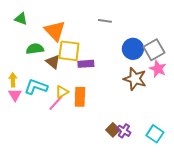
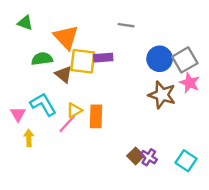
purple rectangle: (86, 64) -> (103, 58), moved
yellow arrow: (13, 80) -> (29, 138), moved
cyan L-shape: (36, 87) -> (43, 104), turned 40

